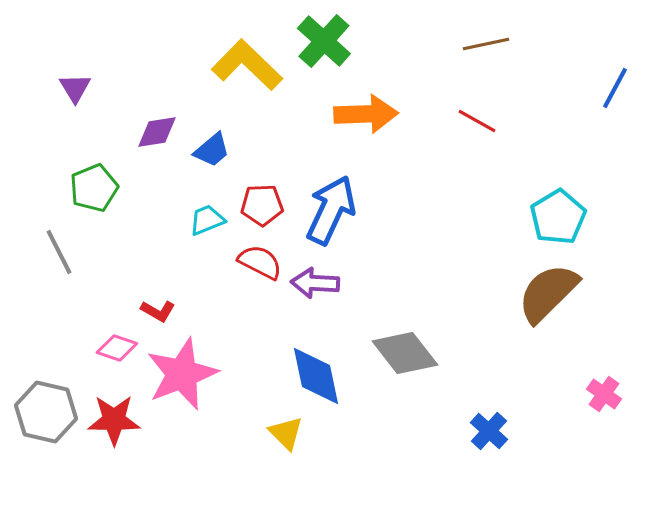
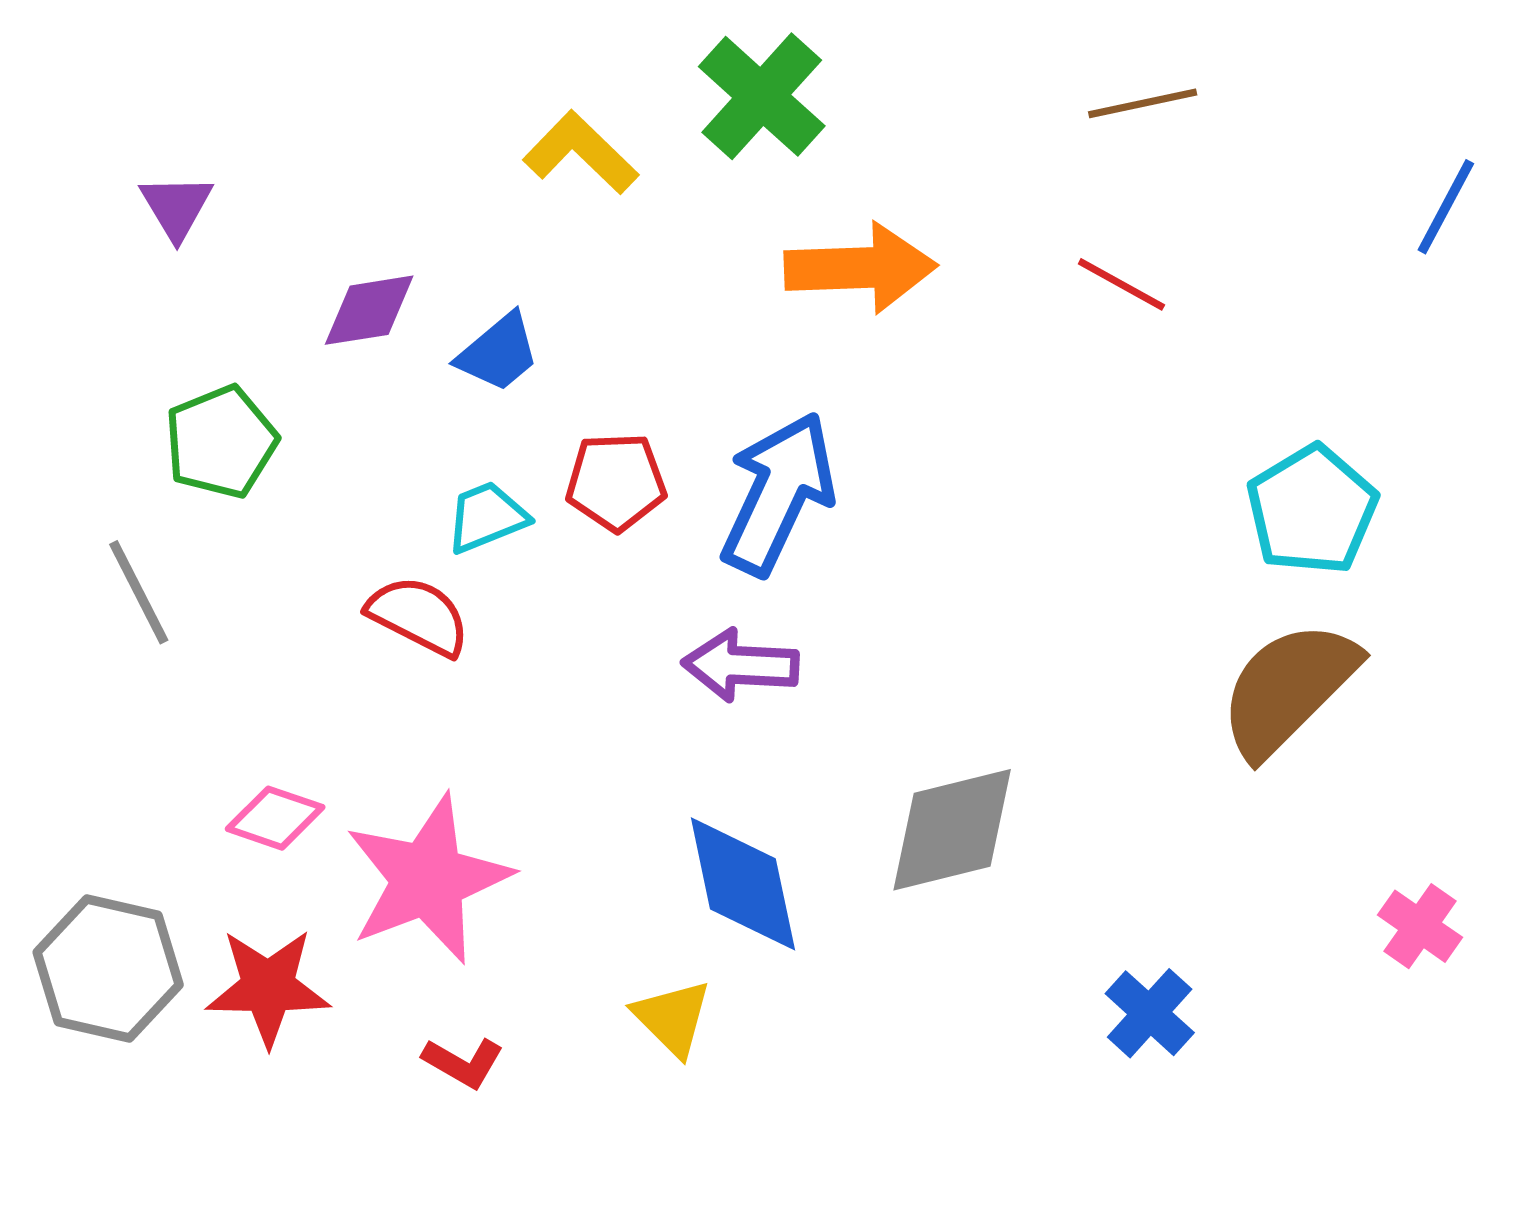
yellow L-shape: (247, 65) -> (581, 153), size x0.7
red semicircle: (260, 262) -> (418, 616), moved
red L-shape: (158, 311) -> (463, 1063), moved
gray diamond: (405, 353) -> (952, 830), turned -66

